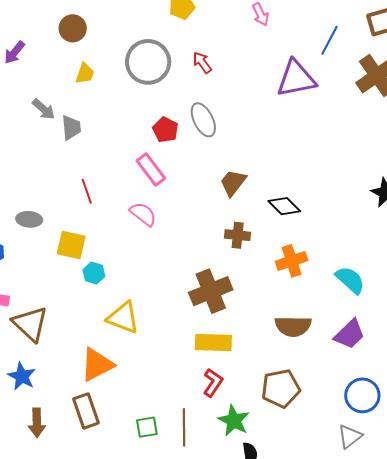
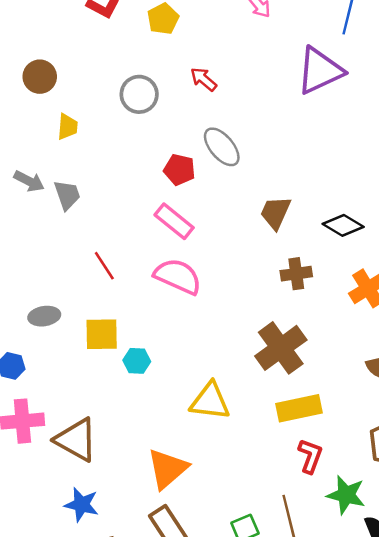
gray circle: (148, 62) -> (139, 94), size x0.7
pink semicircle: (143, 214) -> (178, 276), size x1.4
yellow triangle: (123, 318) -> (210, 401), moved

